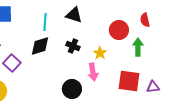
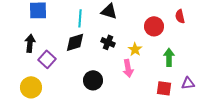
green arrow: (138, 47) -> (169, 57), moved
red square: (129, 81) -> (164, 88), moved, size x0.7
black circle: (72, 89) -> (93, 80), moved

